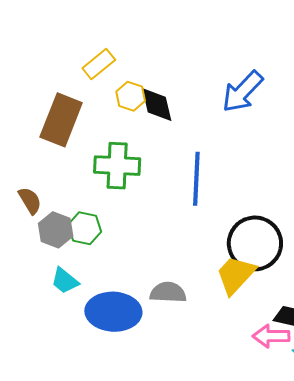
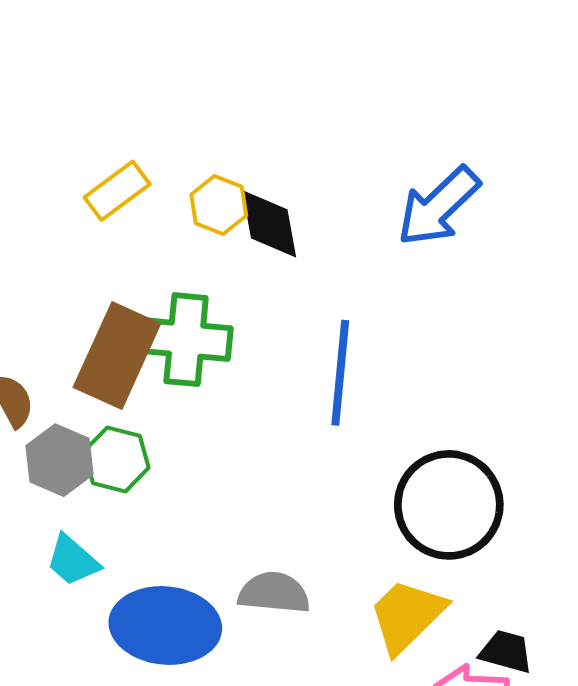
yellow rectangle: (99, 64) -> (117, 191), moved
brown rectangle: (61, 120) -> (117, 356), moved
yellow trapezoid: (236, 275) -> (407, 616), moved

